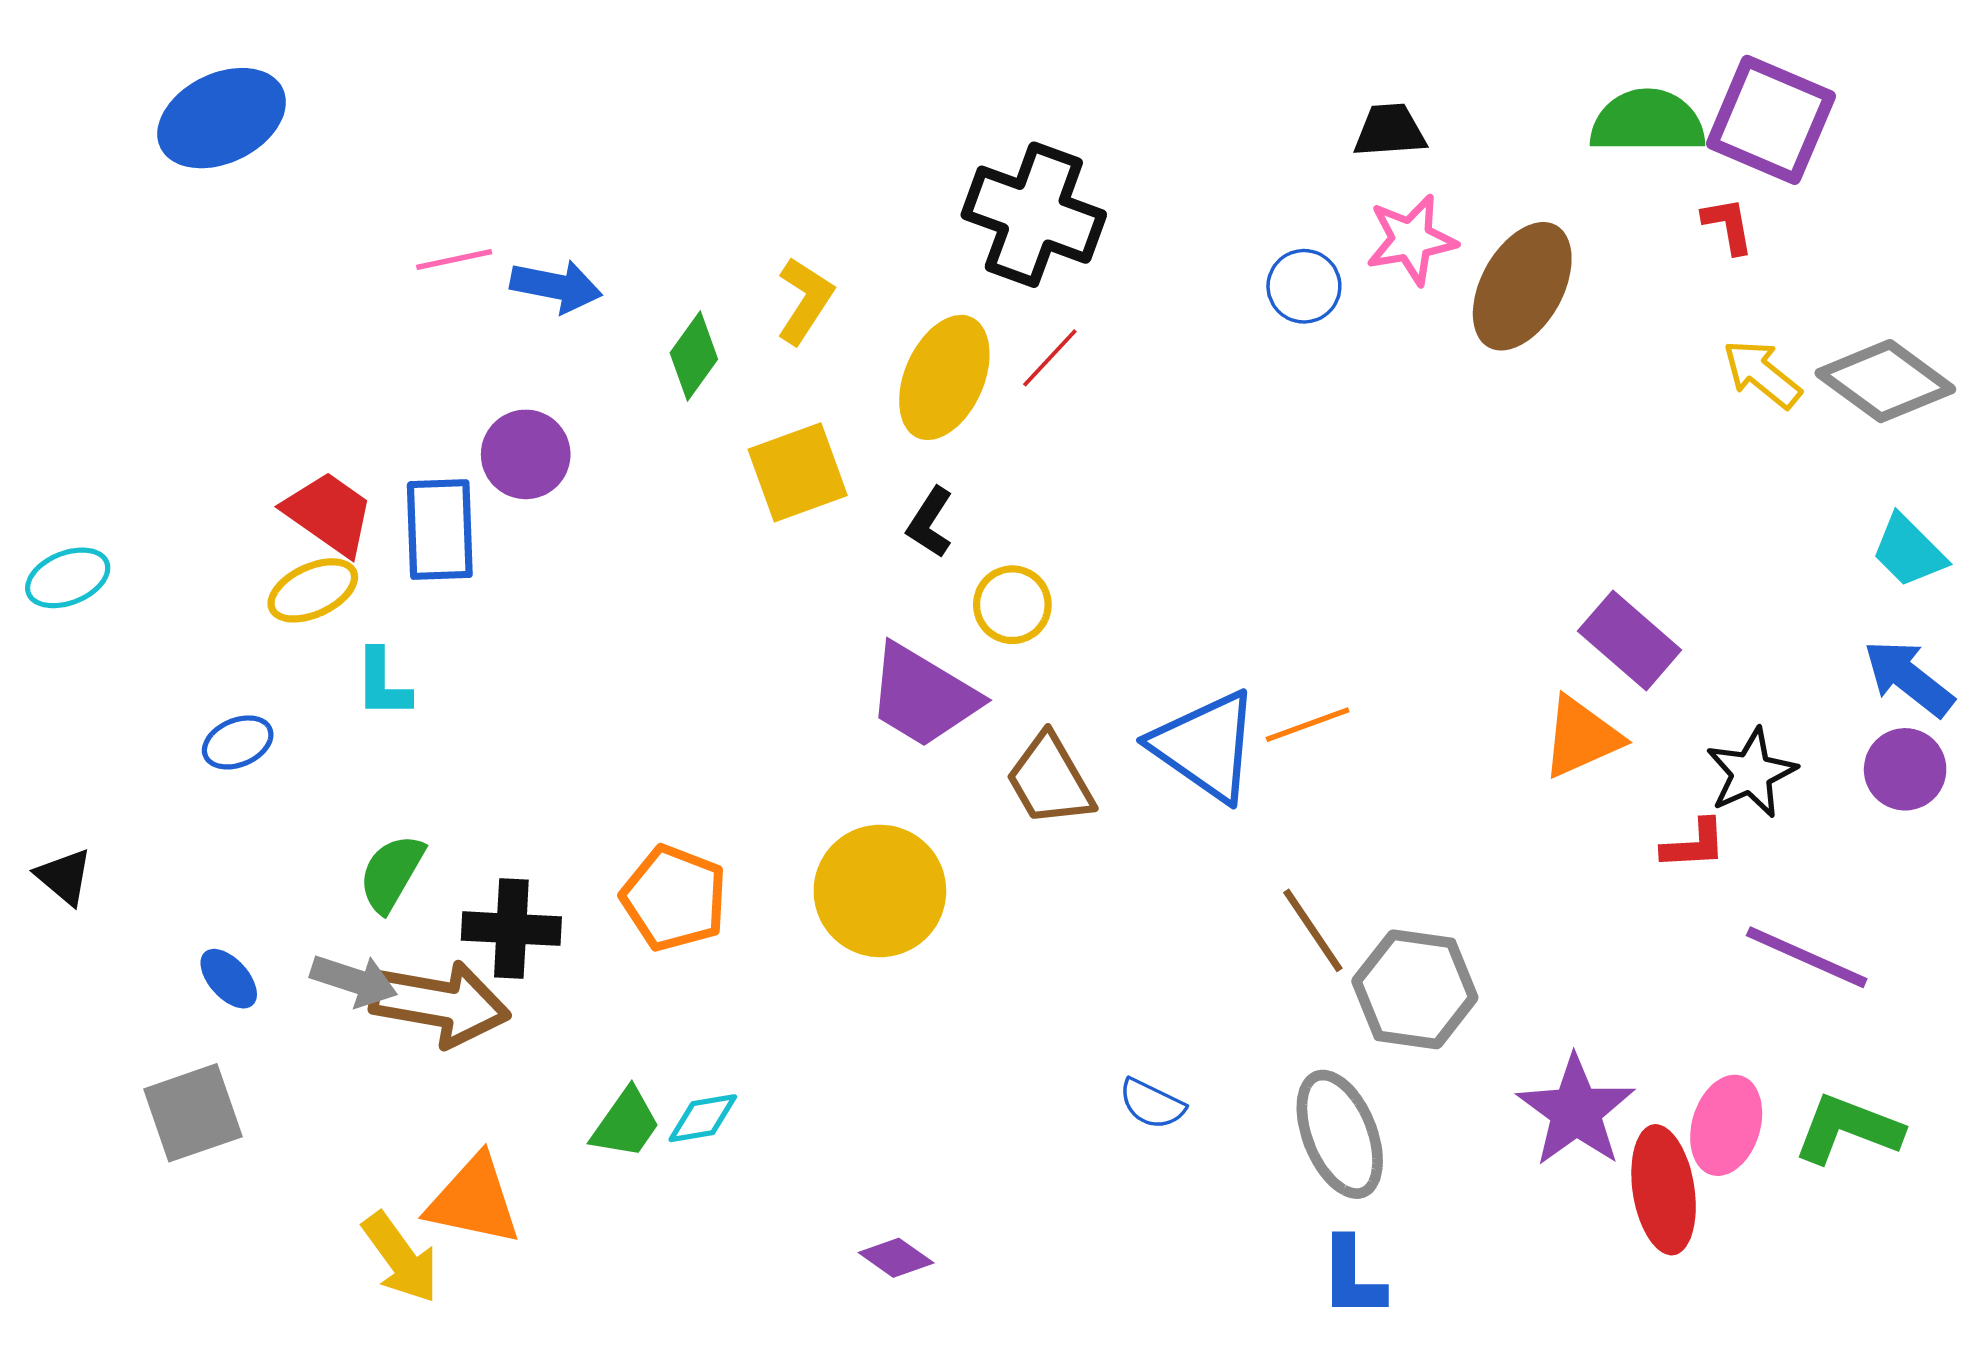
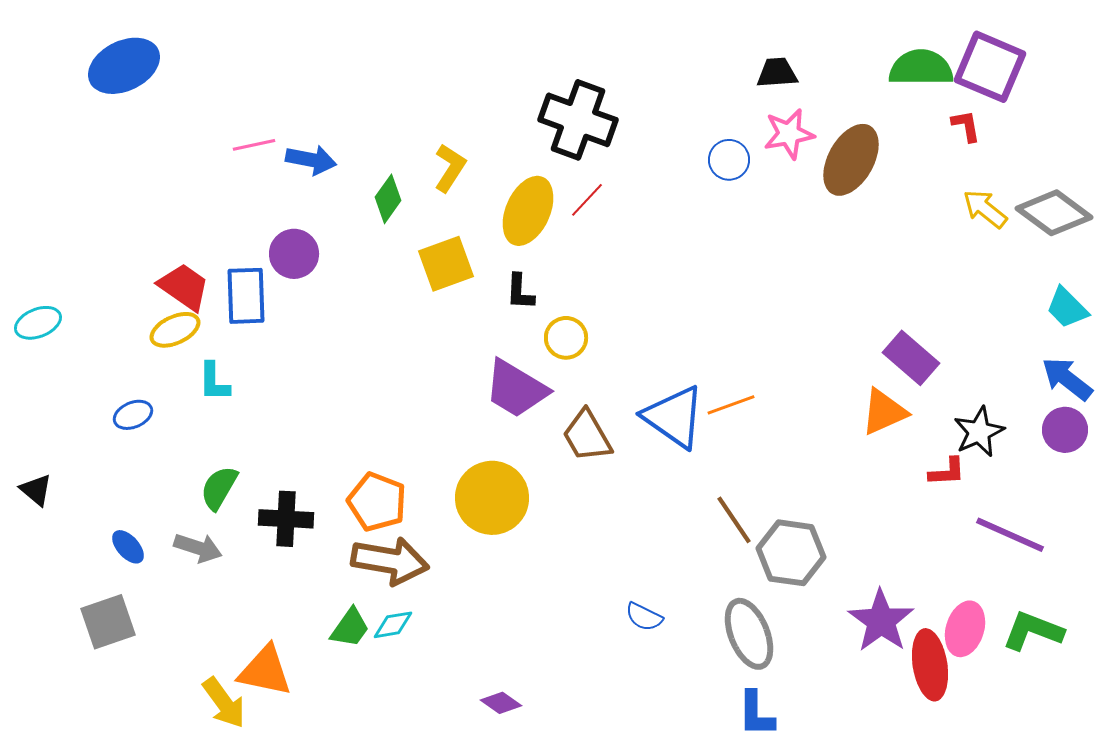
black L-shape: (930, 522) -> (520, 292), turned -30
brown arrow: (440, 1004) -> (390, 561), moved

